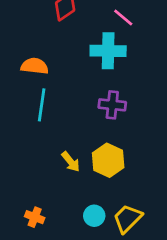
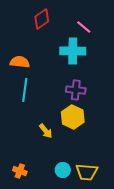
yellow hexagon: (108, 160) -> (73, 117), moved
yellow trapezoid: (127, 219) -> (87, 172), turned -130

